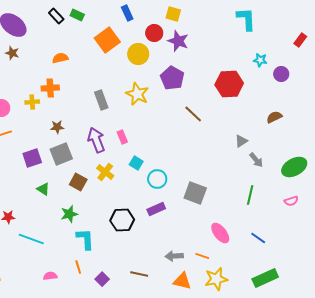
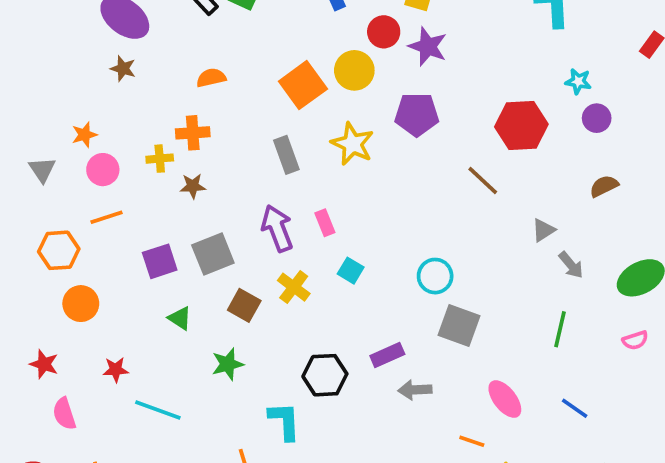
orange square: (107, 40) -> (303, 85), moved
purple circle: (281, 74) -> (597, 118), moved
purple pentagon: (172, 78) -> (417, 114), turned -30
brown line: (193, 114) -> (483, 181), moved
brown star: (57, 127) -> (193, 186), moved
cyan circle: (157, 179) -> (435, 276), moved
cyan L-shape: (85, 239) -> (285, 421), moved
gray arrow: (174, 256) -> (415, 390), moved

